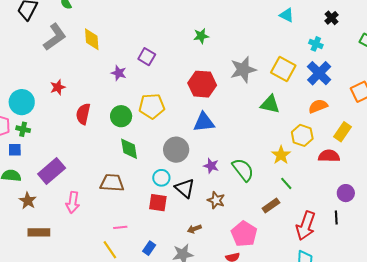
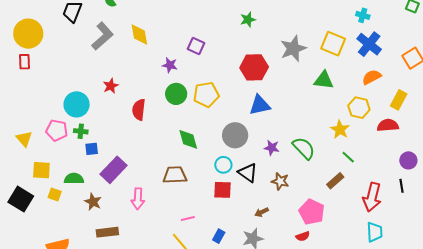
green circle: (121, 116) -> (176, 94), moved
blue square: (15, 150) -> (92, 149), moved

